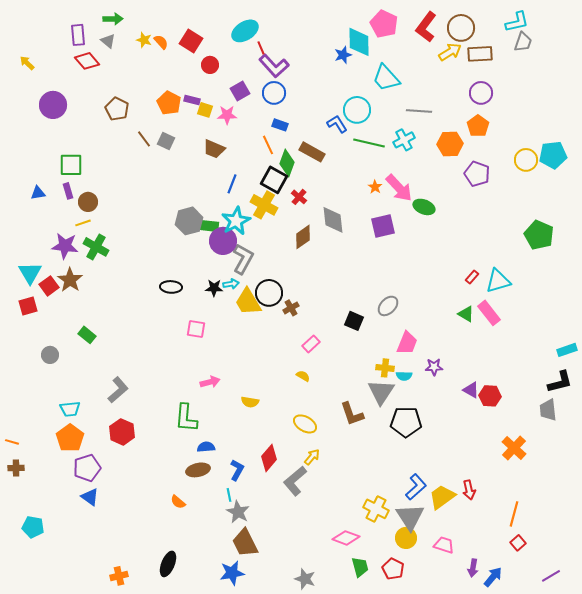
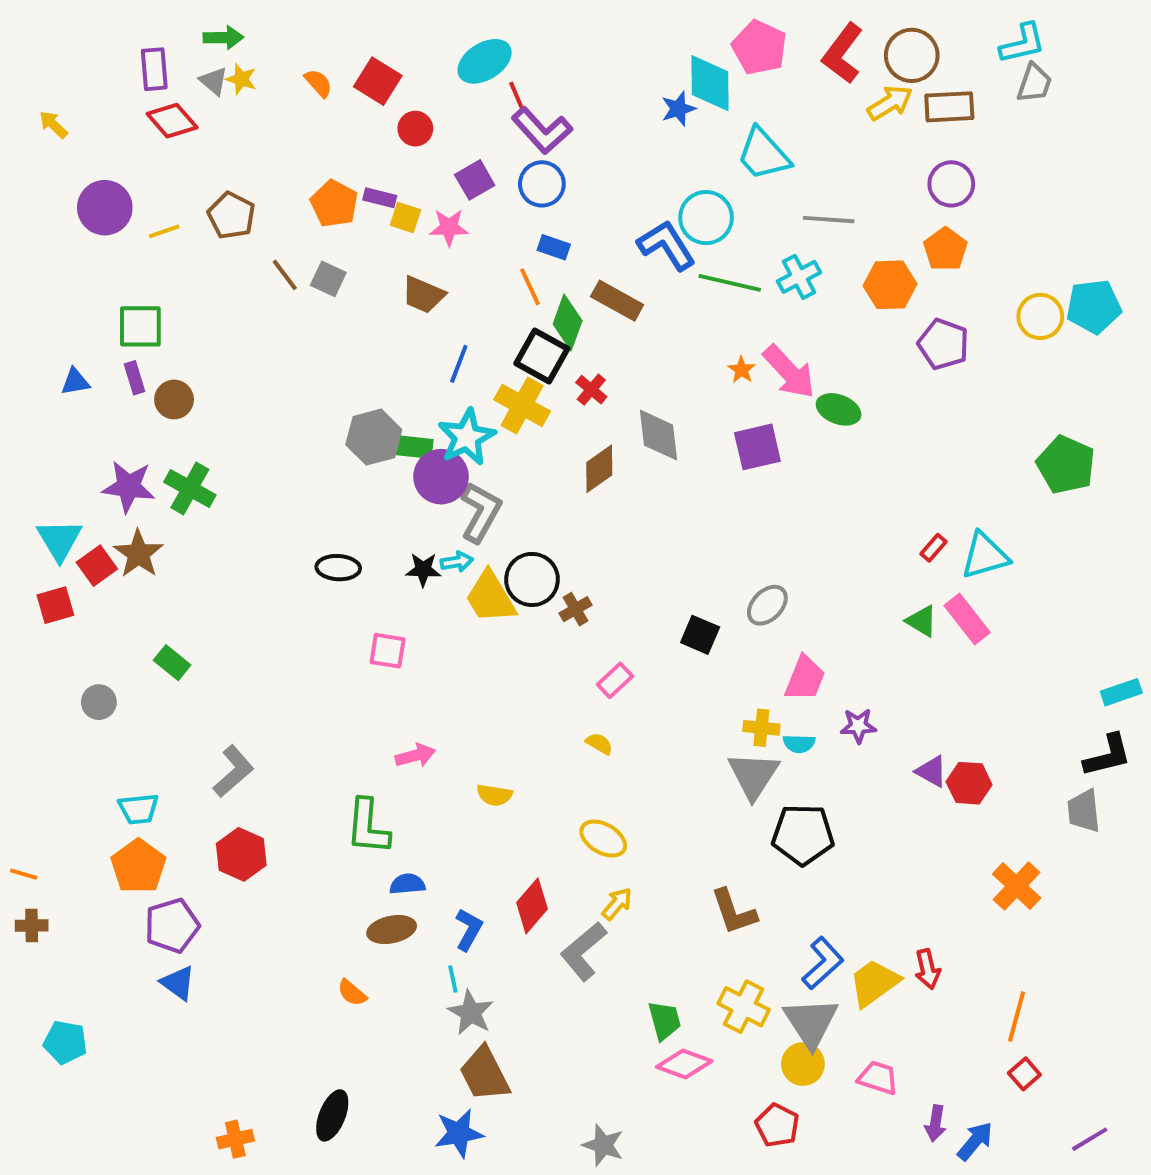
yellow star: (144, 40) -> (241, 79), moved
blue L-shape: (337, 124) -> (666, 245), size x1.4
yellow line: (83, 223) -> (164, 231), moved
brown L-shape: (352, 414) -> (734, 912), moved
green trapezoid: (360, 567) -> (664, 1020), moved

